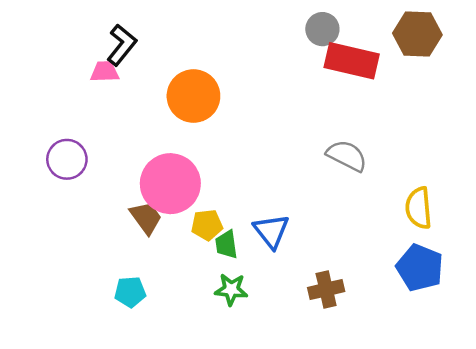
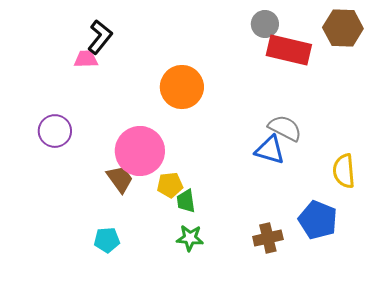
orange circle: (193, 96) -> (182, 87), moved
blue triangle: (271, 231) -> (270, 150), moved, turned -36
blue pentagon: (420, 268) -> (318, 220), moved

